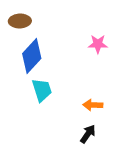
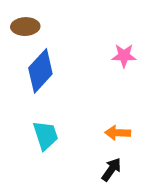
cyan trapezoid: (42, 90) -> (46, 135), moved

